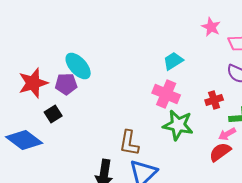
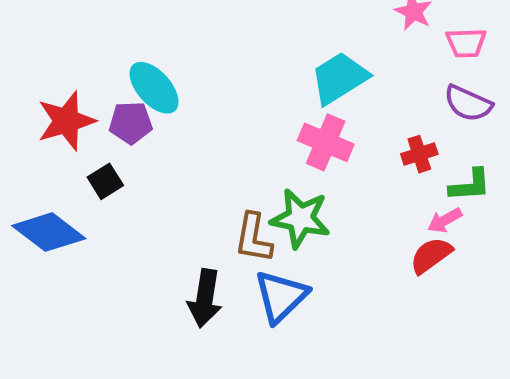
cyan trapezoid: (173, 61) -> (339, 78), size x1.5
green star: (178, 125) -> (300, 218), moved

